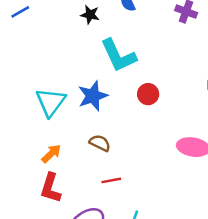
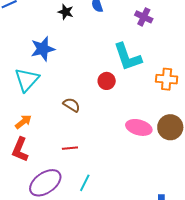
cyan L-shape: (118, 56) -> (128, 57), moved
blue star: (93, 96) -> (43, 49), moved
brown semicircle: (100, 143) -> (72, 105), moved

